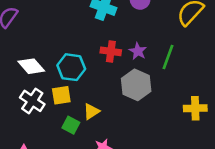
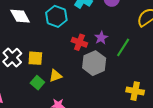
red cross: (111, 51) -> (79, 42), moved
white diamond: (31, 66) -> (20, 16), moved
cyan hexagon: (71, 67) -> (56, 16), moved

